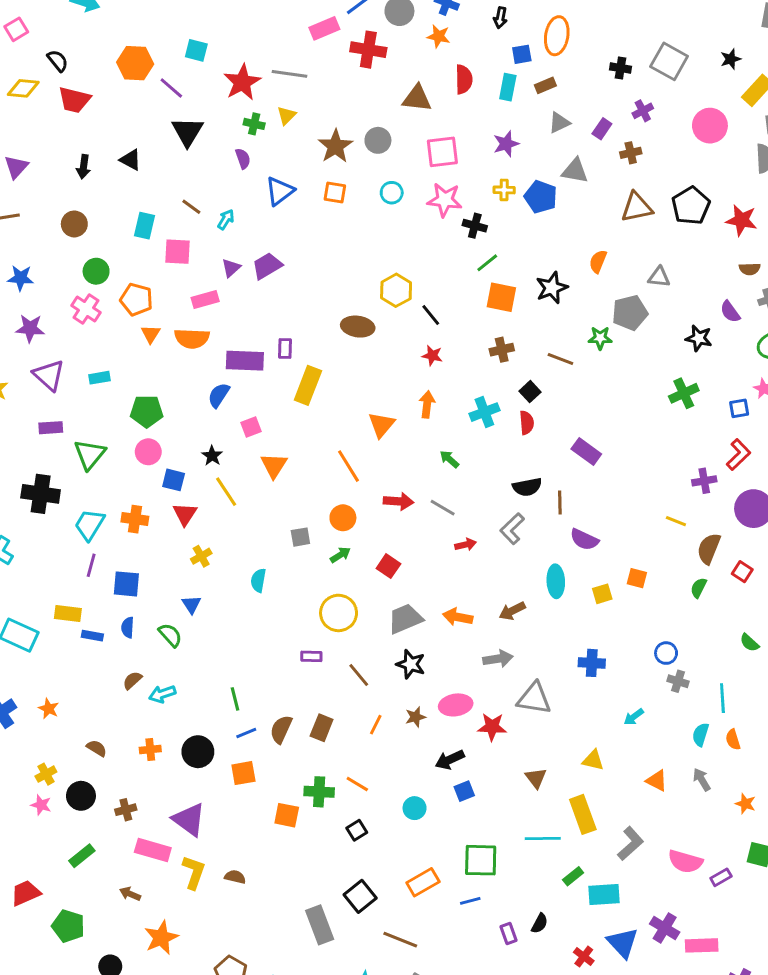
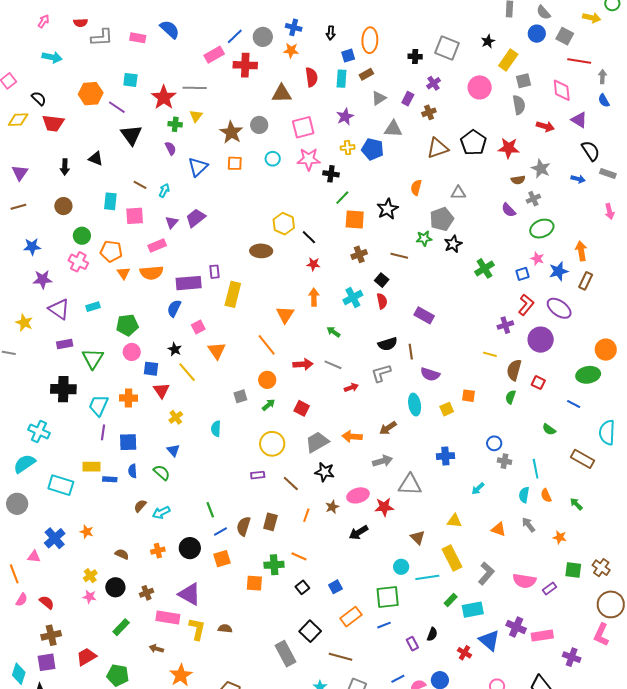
black star: (699, 338) -> (453, 244), moved, turned -30
gray L-shape: (512, 529) -> (381, 373), turned 35
blue square: (464, 791) -> (335, 587), moved
cyan circle: (415, 808) -> (401, 567), moved

